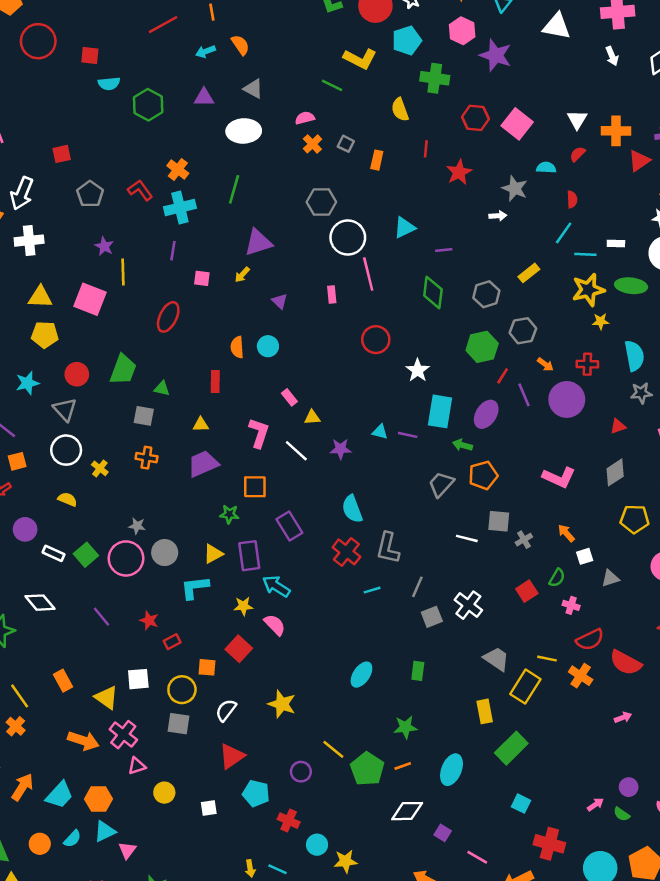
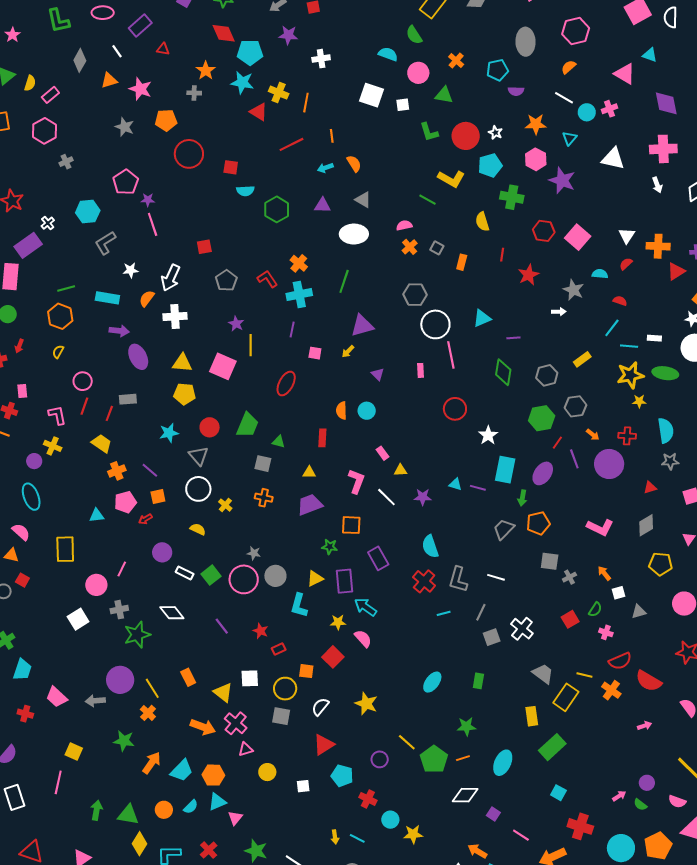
red semicircle: (572, 199) -> (620, 301), turned -72
green arrow: (462, 445) -> (522, 498), turned -98
white line: (467, 538) -> (496, 577), moved
cyan L-shape: (195, 588) -> (299, 605), turned -70

